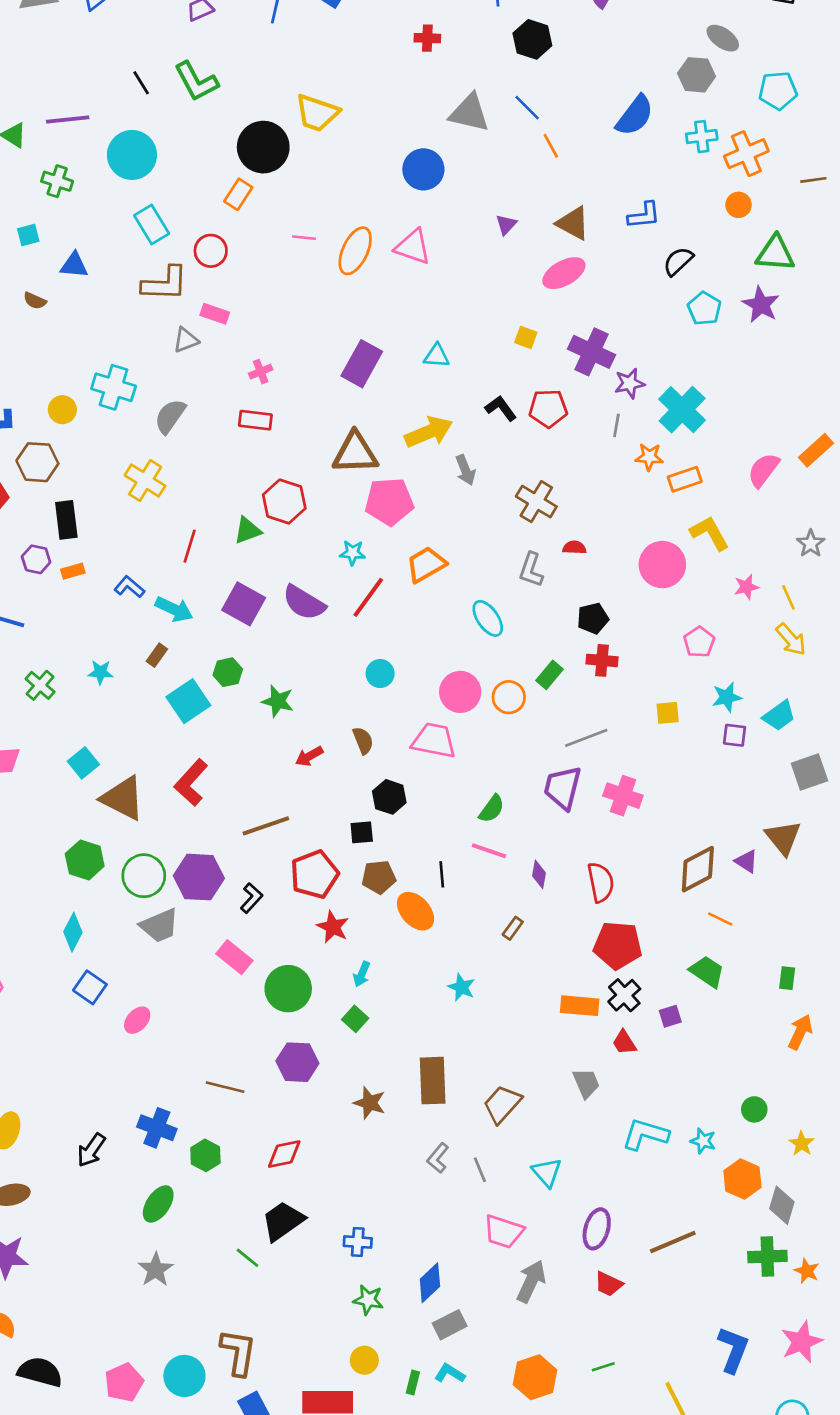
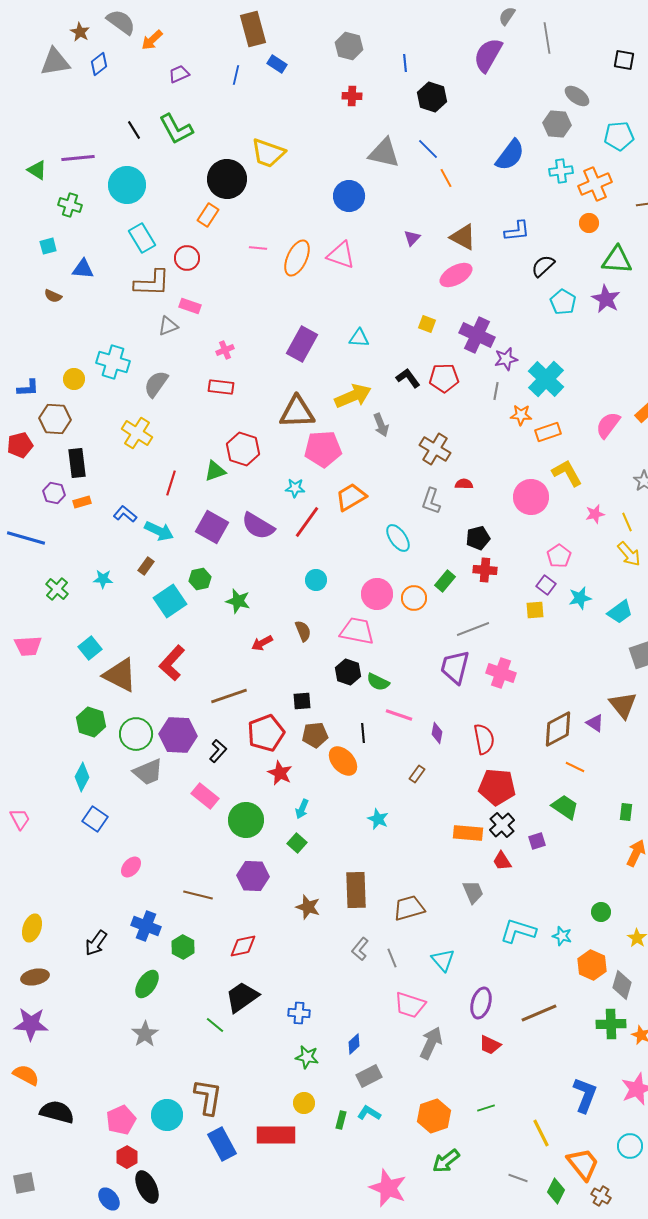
purple square: (735, 735) -> (546, 585), moved, turned 30
black hexagon: (389, 797) -> (348, 672), moved
green semicircle: (492, 809) -> (378, 682), moved, turned 80
pink ellipse: (137, 1020) -> (131, 867), moved
brown trapezoid: (502, 1104) -> (409, 908), turned 32
blue diamond: (430, 1283) -> (354, 1044), size x0.7

